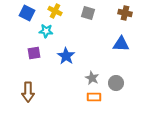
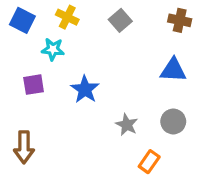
gray square: (88, 13) -> (120, 20), turned 32
gray circle: (116, 83) -> (173, 121), moved
orange rectangle: (94, 97) -> (149, 162), moved, turned -56

